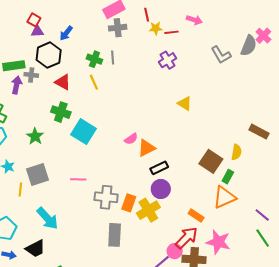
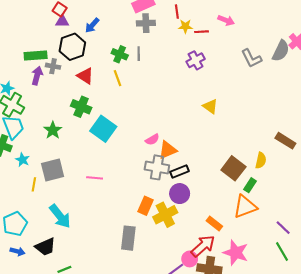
gray cross: (106, 197) -> (157, 167), moved

